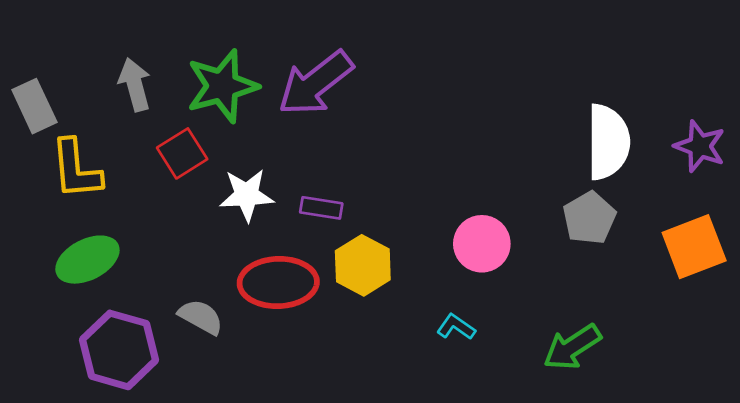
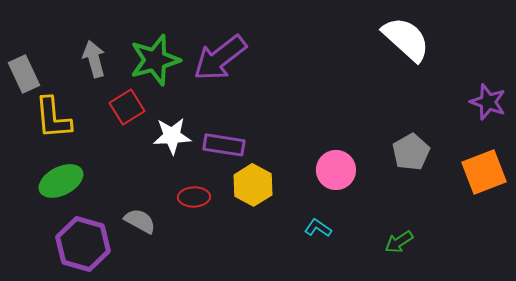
white semicircle: (608, 142) -> (406, 39), moved, turned -48
purple rectangle: (321, 208) -> (224, 145), size x1.4
red ellipse: (278, 282) -> (194, 197), size x0.6
green arrow: (572, 347) -> (399, 242), size x0.7

